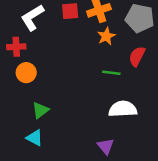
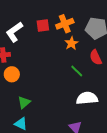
red semicircle: (137, 56) -> (96, 57), turned -49
green line: (111, 73) -> (77, 71), turned 40

